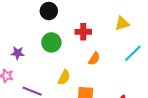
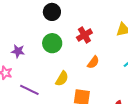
red cross: (83, 32) -> (84, 35), turned -35

